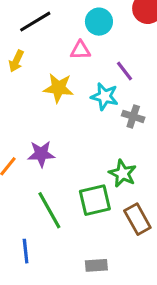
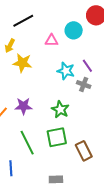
cyan circle: (99, 22) -> (74, 30), moved
purple line: (125, 71) -> (87, 66), moved
yellow star: (58, 88) -> (22, 63), moved
green star: (123, 173) -> (60, 109), moved

